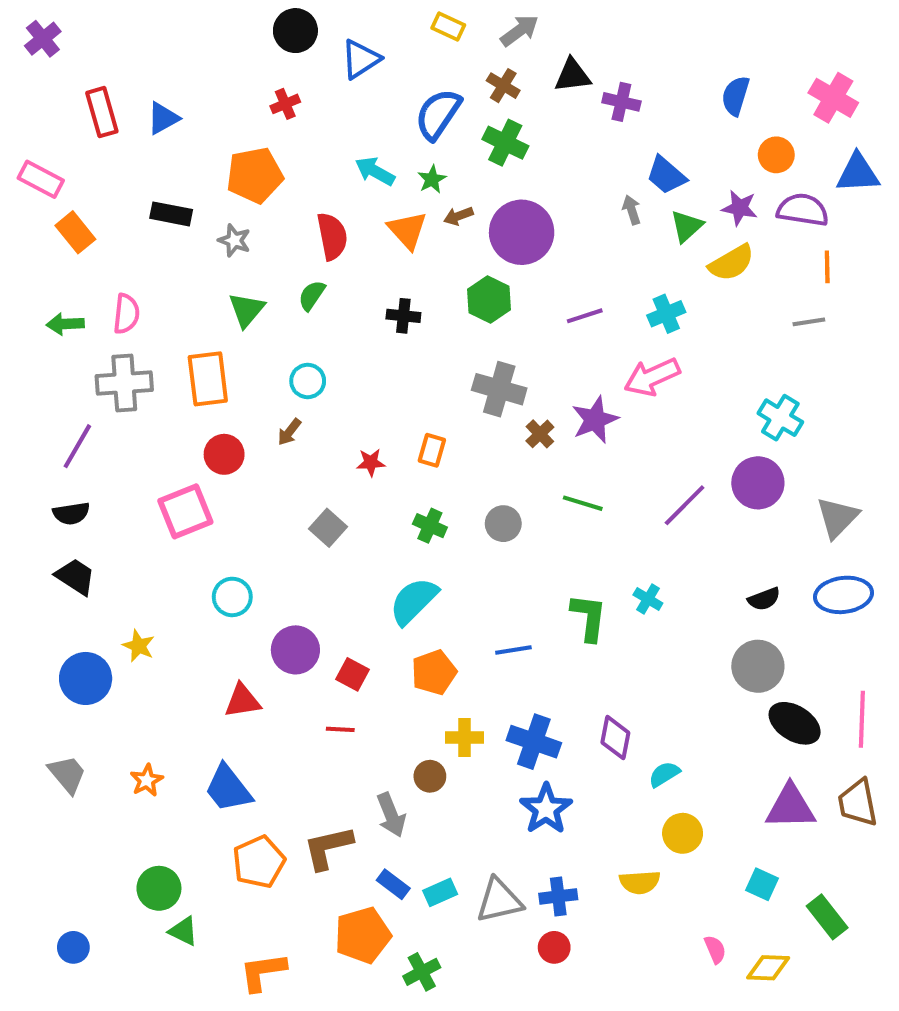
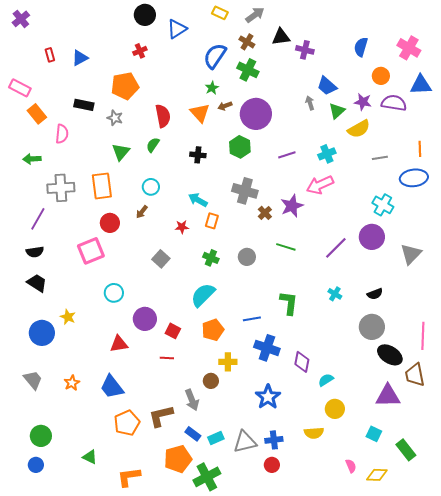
red rectangle: (102, 112) -> (50, 55), size x0.6
cyan arrow: (375, 171) -> (198, 200), moved
orange line: (827, 267) -> (420, 149), moved
pink semicircle: (126, 314) -> (62, 134), moved
gray line: (809, 322) -> (380, 158), moved
blue ellipse: (843, 595) -> (414, 178), moved
cyan cross: (648, 599) -> (335, 294), moved
pink line: (862, 719) -> (423, 336), moved
blue cross: (534, 742) -> (267, 348), moved
brown trapezoid: (858, 803) -> (415, 375), moved
green circle: (159, 888) -> (41, 436), moved
green cross: (422, 972) -> (207, 477), size x1.5

